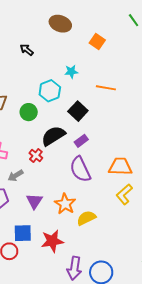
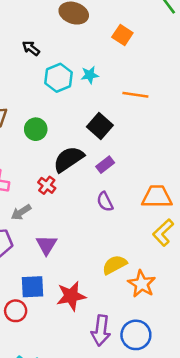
cyan hexagon: (50, 91) -> (59, 78), moved
purple semicircle: (80, 169) -> (105, 202), size x0.6
orange star: (65, 204) -> (142, 284), moved

